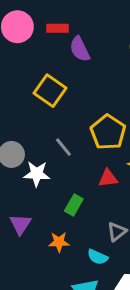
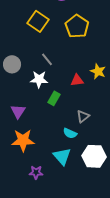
yellow pentagon: (108, 132) -> (77, 26), moved
white star: (37, 174) -> (39, 79), moved
orange star: (59, 242) -> (23, 140), moved, size x1.6

